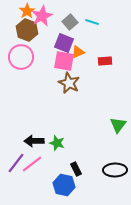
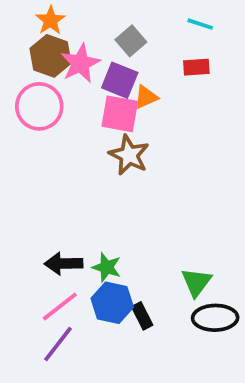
pink star: (42, 16) -> (80, 63), moved
cyan line: (92, 22) -> (200, 24), moved
red rectangle: (105, 61) -> (196, 67), moved
green triangle: (118, 125) -> (196, 282), moved
purple line: (16, 163) -> (58, 344), moved
blue hexagon: (64, 185) -> (112, 303), moved

